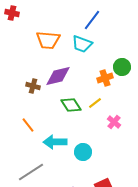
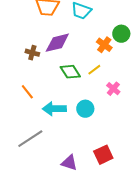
orange cross: (105, 78) -> (104, 45), turned -35
cyan circle: (83, 152) -> (85, 109), moved

